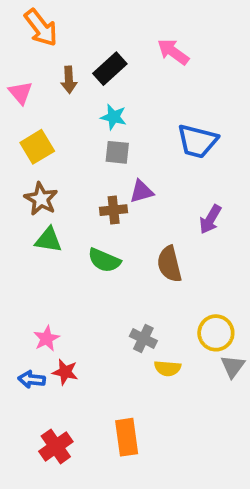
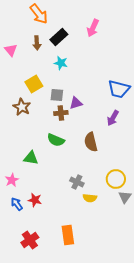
orange arrow: (41, 28) -> (39, 14), moved
pink arrow: (173, 52) -> (93, 28), turned -102
blue trapezoid: (197, 141) -> (119, 89), moved
yellow square: (37, 147) -> (34, 84), moved
gray square: (117, 152) -> (57, 95), moved
green triangle: (48, 240) -> (31, 158), moved
pink star: (47, 339) -> (12, 180), moved
blue arrow: (32, 379) -> (17, 204), turned 48

